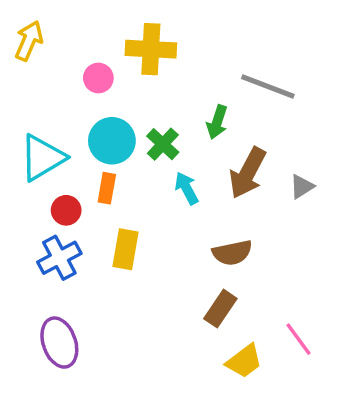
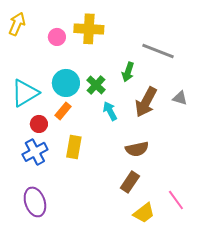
pink circle: (98, 78) -> (57, 37), moved
gray triangle: (302, 187) -> (180, 98), moved, turned 49
orange rectangle: (107, 188) -> (63, 111), turned 30

